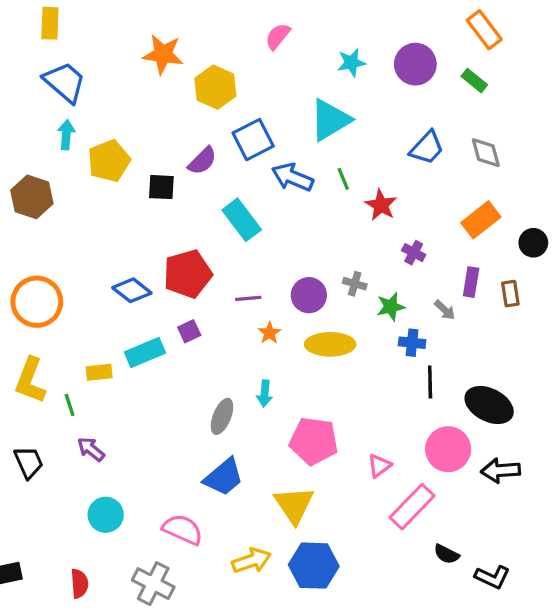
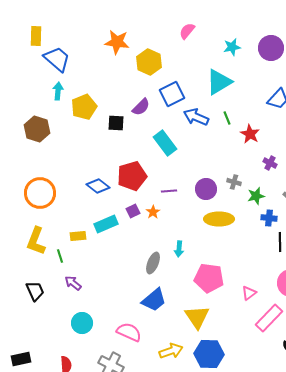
yellow rectangle: (50, 23) -> (36, 36), moved
orange star: (270, 333) -> (153, 212), moved

